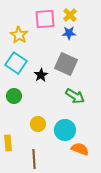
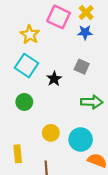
pink square: (45, 19) -> (59, 17), turned 30
gray square: (66, 64) -> (82, 67), size x0.6
green arrow: (75, 96) -> (92, 102), turned -30

